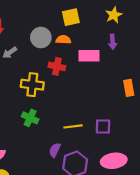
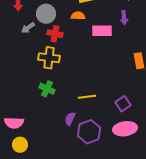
gray circle: (41, 38) -> (46, 14), moved
red cross: (57, 66) -> (55, 34), moved
purple square: (103, 126) -> (123, 104), moved, turned -35

